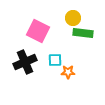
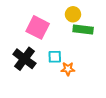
black cross: (25, 62) -> (24, 59), turned -30

